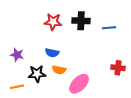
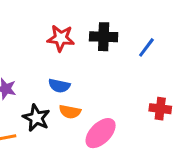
blue line: (109, 28) -> (146, 47), turned -48
black star: (37, 74) -> (36, 118), turned 30

